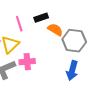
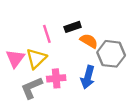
blue arrow: (72, 71) -> (88, 77), moved

